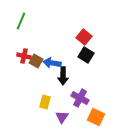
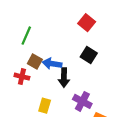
green line: (21, 21) -> (26, 36), moved
red square: (84, 37) -> (87, 23), moved
red cross: (24, 56) -> (22, 77), moved

